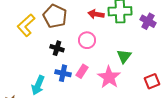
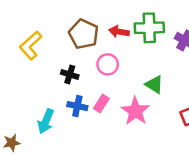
brown pentagon: (55, 16) -> (84, 34), moved
green triangle: (124, 56) -> (154, 85), turned -35

